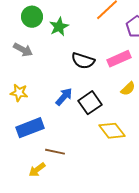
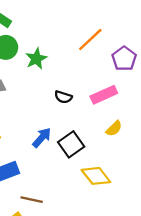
black semicircle: (83, 61) -> (63, 97), size x0.7

